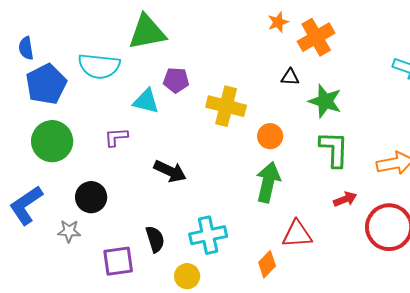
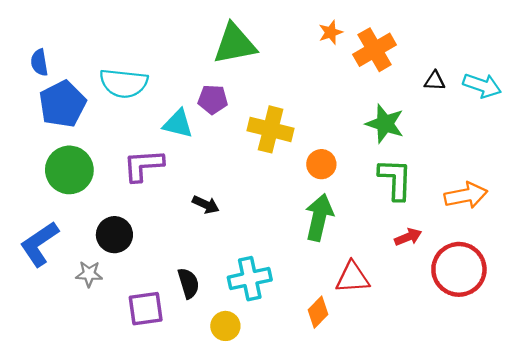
green triangle: (147, 32) -> (235, 44), moved
black triangle: (290, 77) -> (435, 81), moved
purple L-shape: (116, 137) -> (143, 165), size x1.5
black arrow: (170, 171) -> (206, 205), size x0.7

